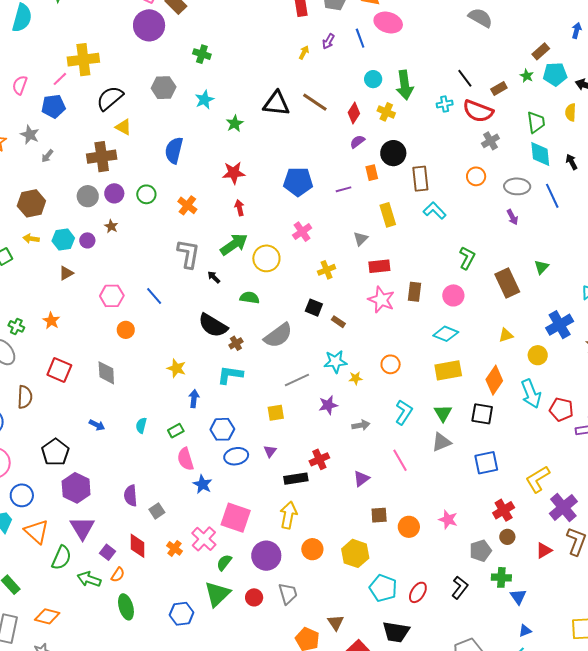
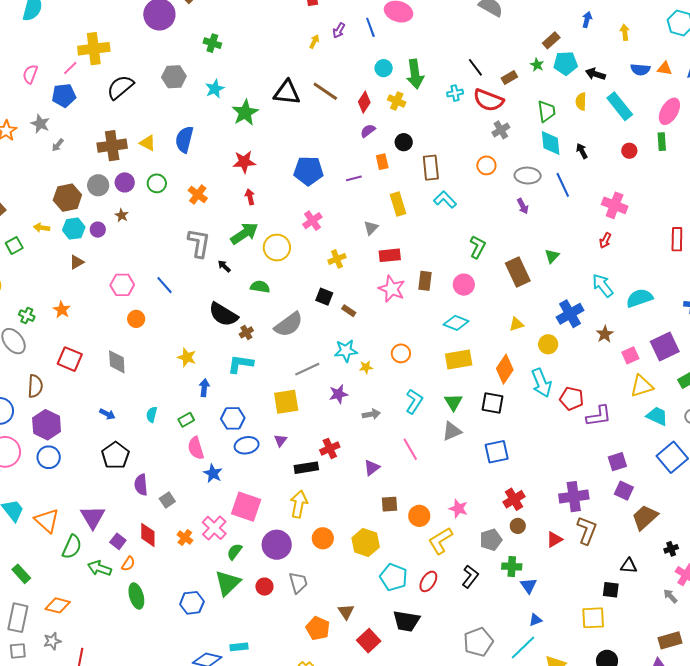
green star: (235, 124) -> (245, 113), size x1.5
yellow triangle: (123, 127) -> (148, 143), moved
black circle: (393, 153) -> (404, 142), size x0.7
brown hexagon: (31, 203) -> (67, 198), moved
yellow square: (276, 413) -> (286, 402), size x1.5
black pentagon: (55, 452) -> (115, 455), moved
yellow L-shape: (538, 479) -> (440, 541), moved
purple hexagon: (76, 488) -> (47, 425), moved
blue circle: (22, 495) -> (49, 457), moved
purple cross: (563, 507) -> (574, 497), turned 32

